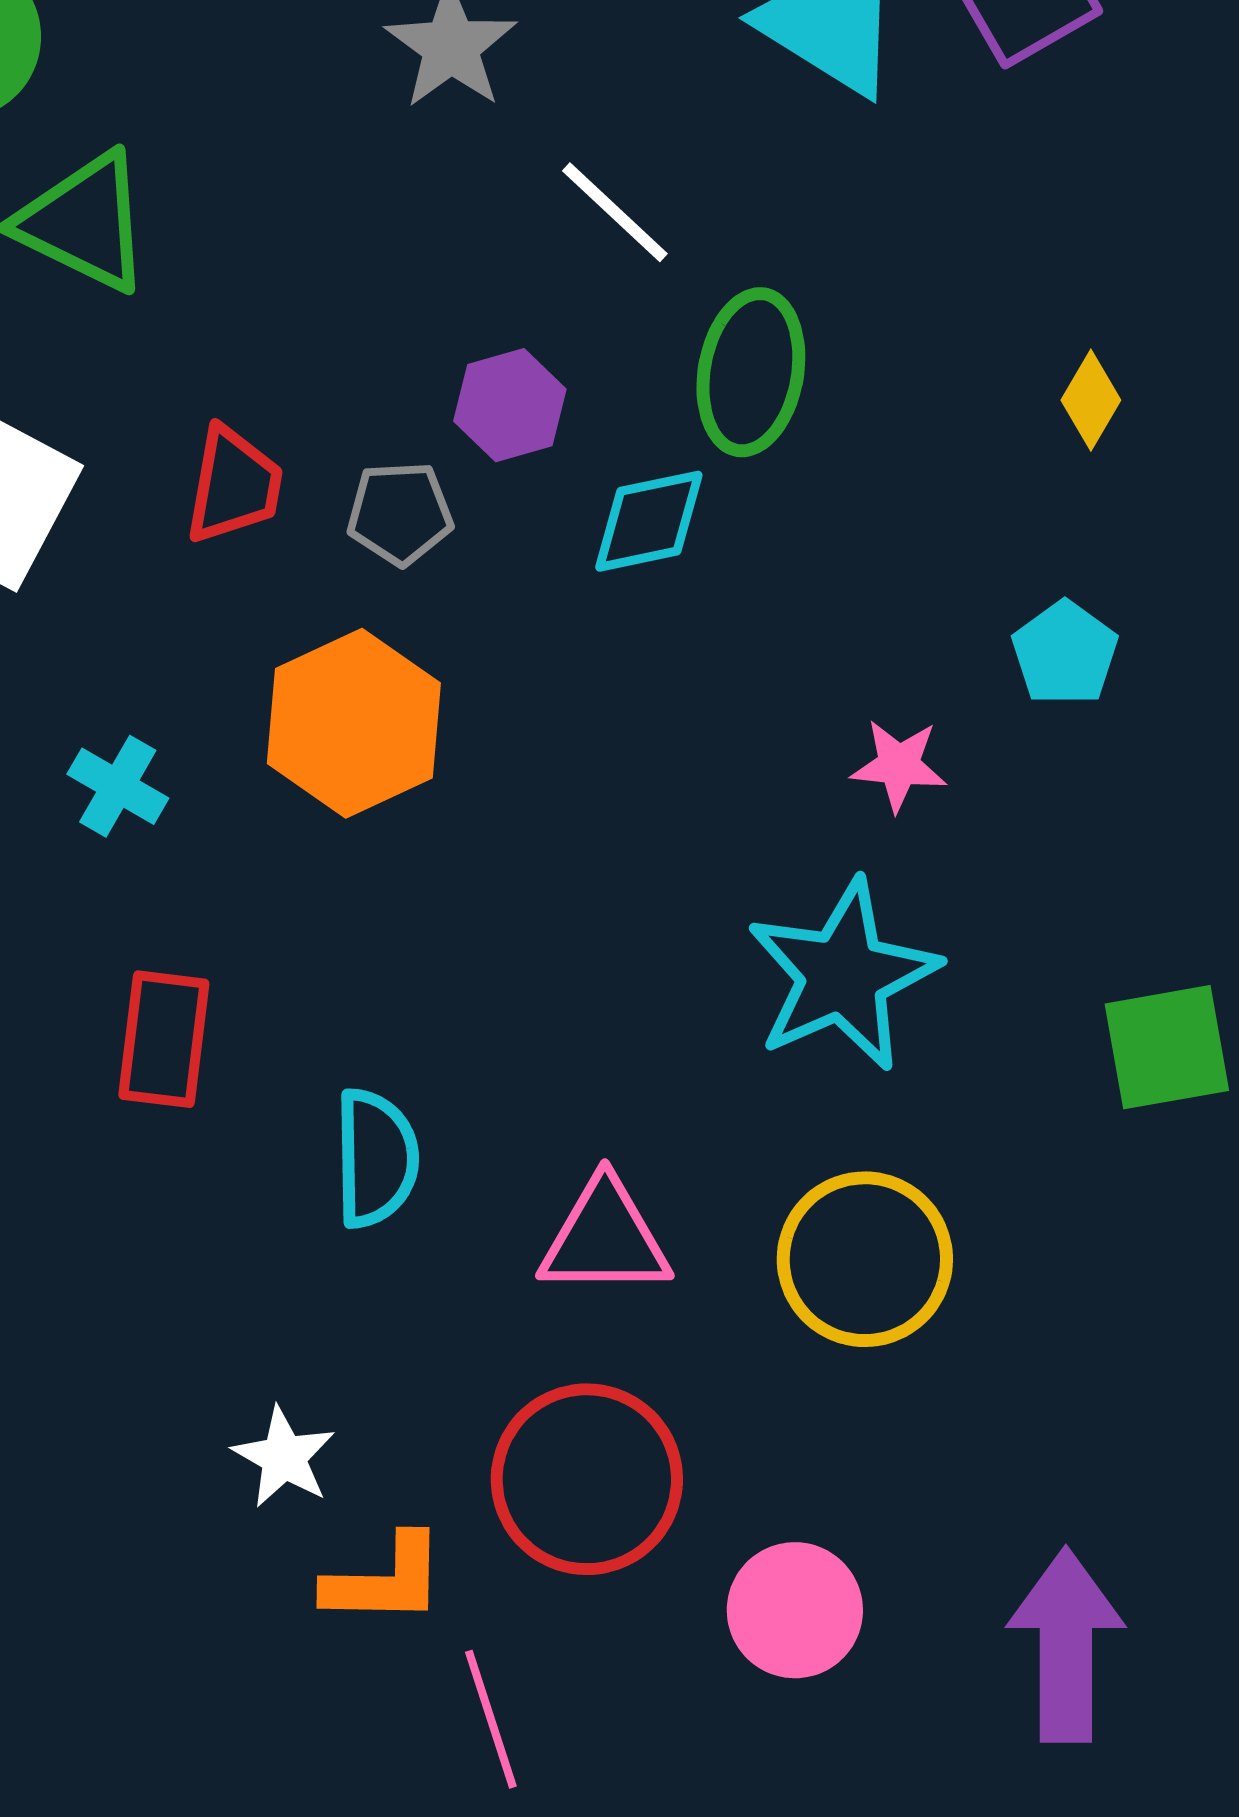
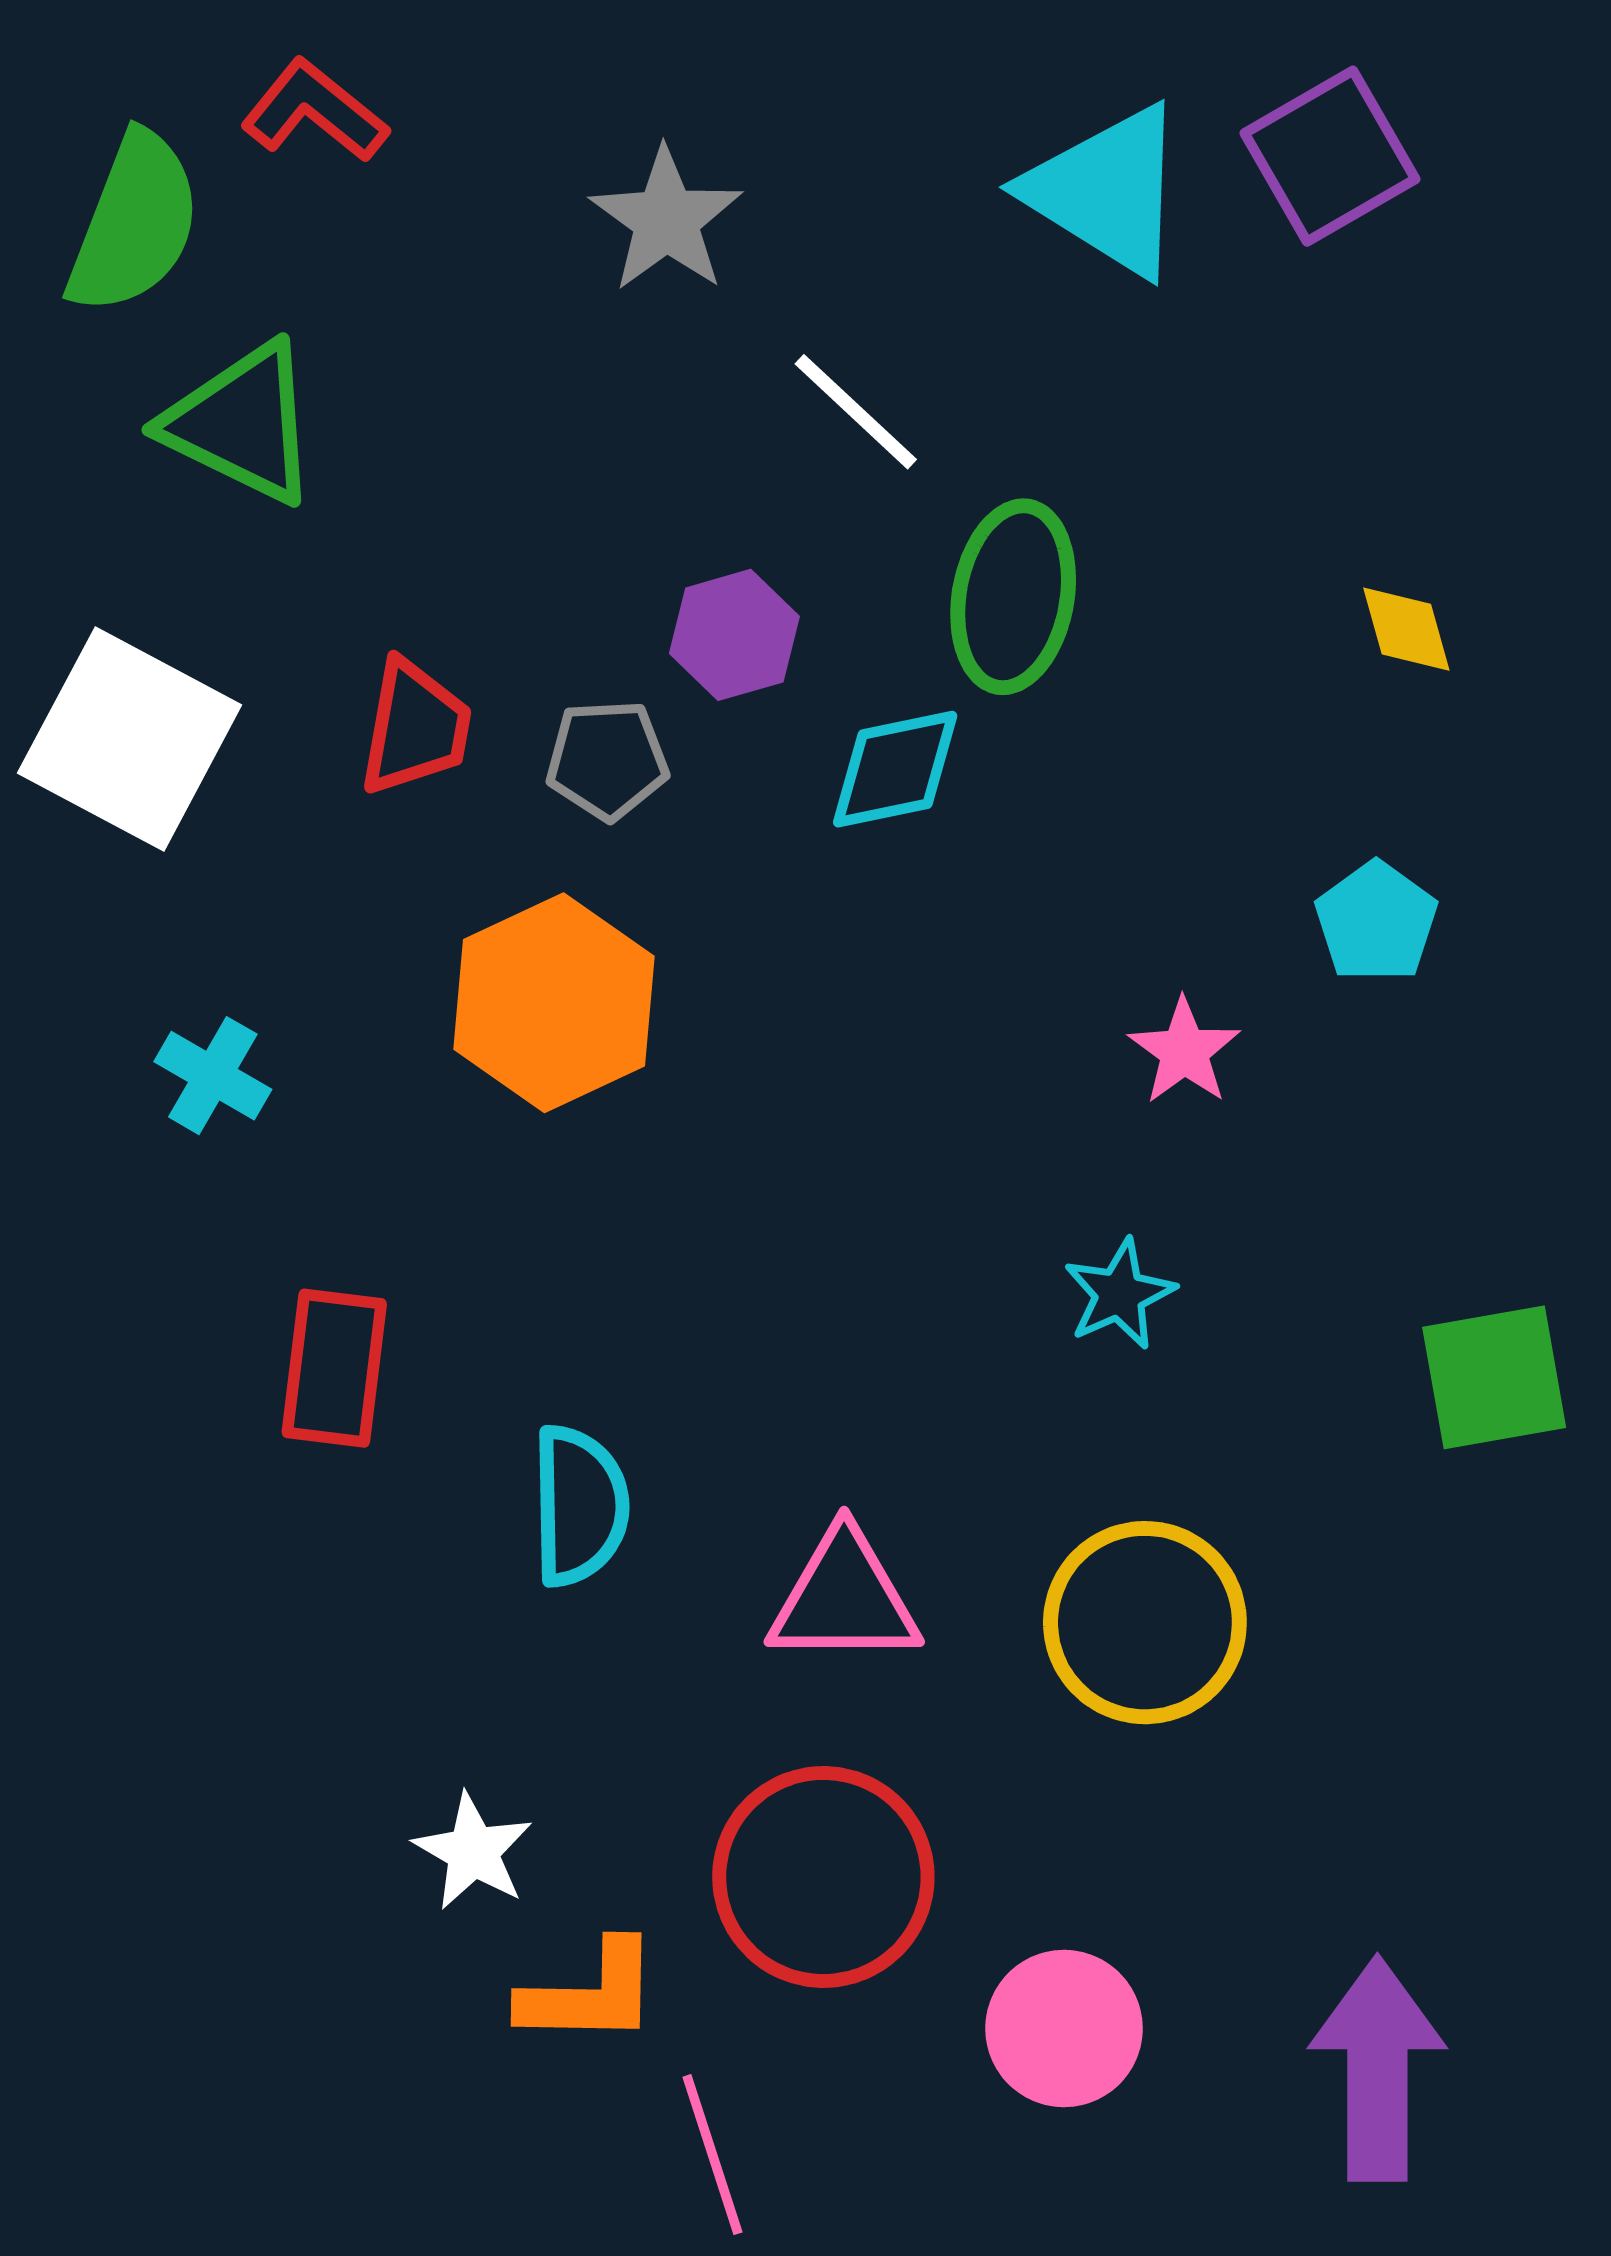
yellow diamond: (1091, 400) -> (1406, 629), turned -46
pink star: (899, 765) -> (1184, 1051), turned 30
cyan cross: (118, 786) -> (213, 1076), moved
cyan star: (843, 975) -> (1119, 1294), size x0.5

